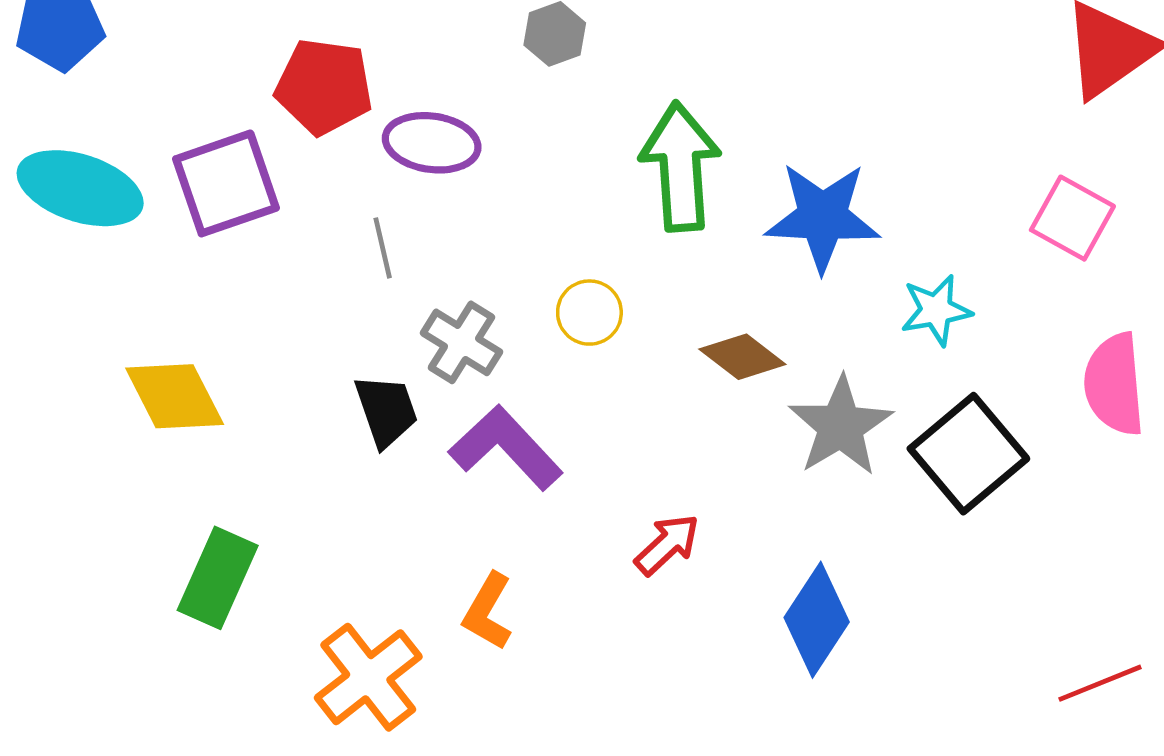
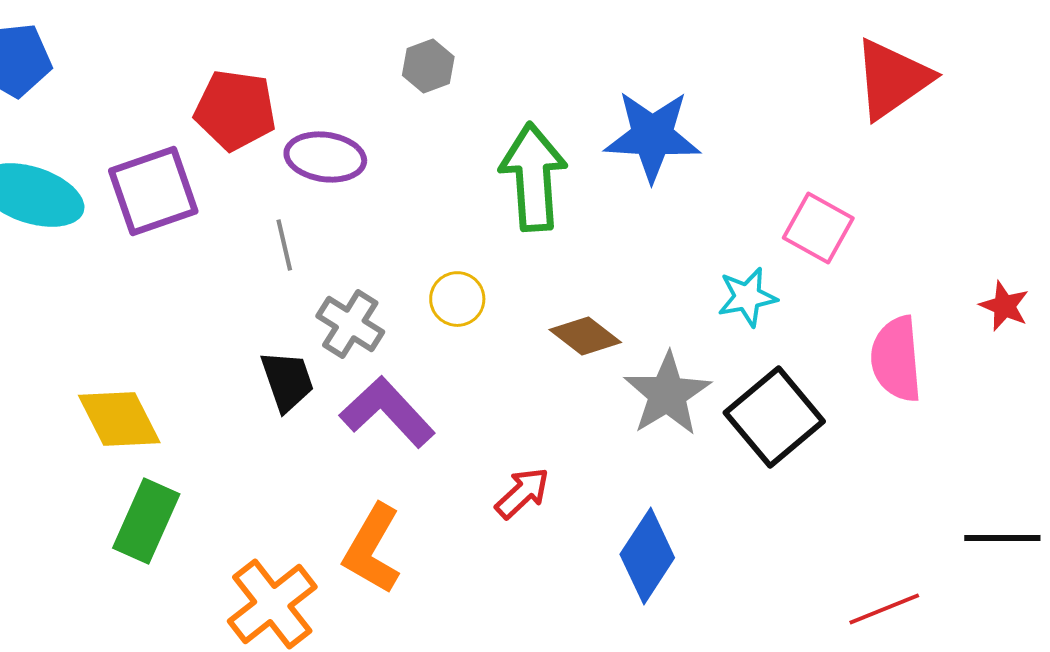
blue star: (823, 217) -> (652, 136), moved
pink square: (1072, 218) -> (818, 228), moved
yellow diamond: (175, 396) -> (119, 419), moved
orange L-shape: (488, 611) -> (372, 549), size x1.4

